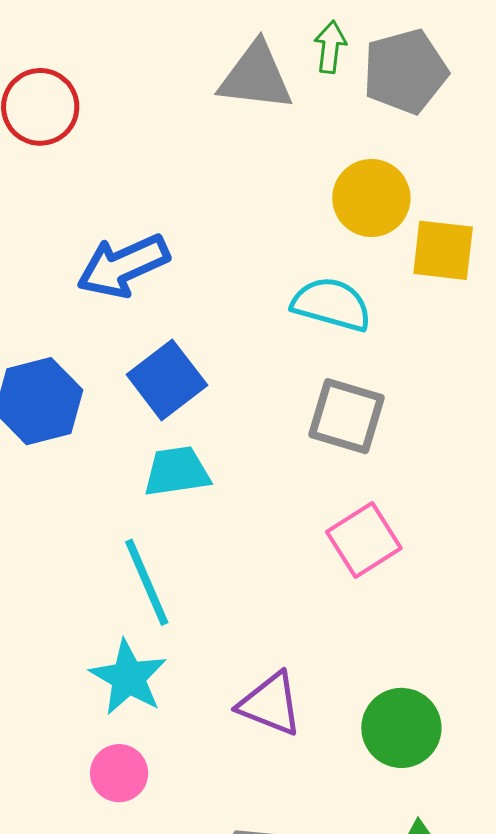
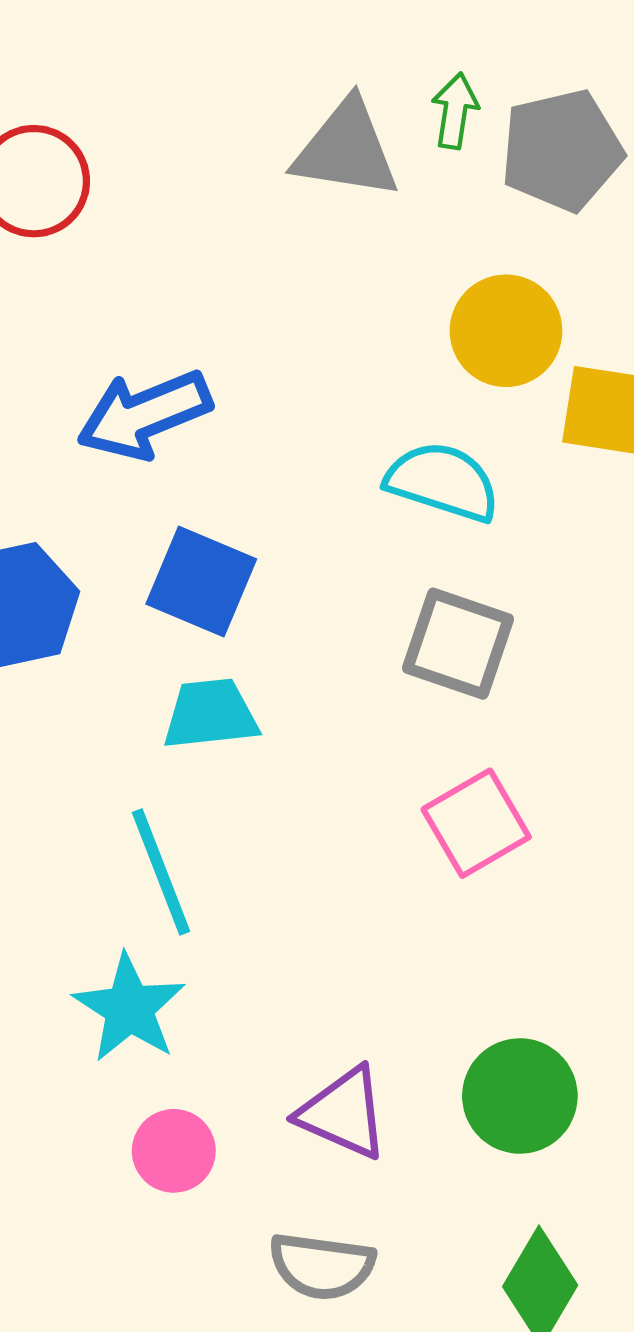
blue square: (167, 380) -> (201, 582), turned -32
purple triangle: (270, 704) -> (343, 1113), moved
pink circle: (119, 773) -> (174, 1151), moved

